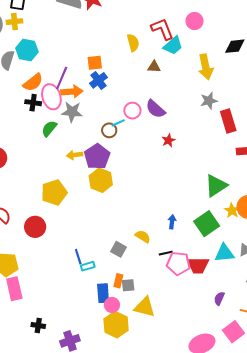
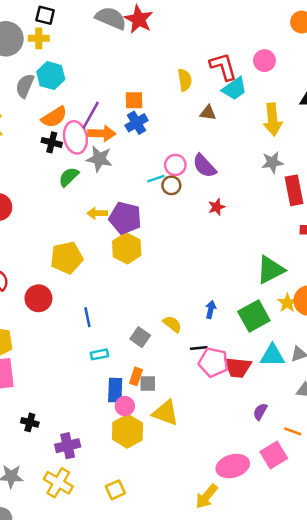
brown circle: (109, 130) -> (171, 185), moved
purple pentagon: (97, 157) -> (125, 218), turned -30
blue line: (78, 257) -> (87, 317), moved

